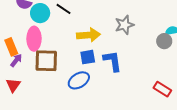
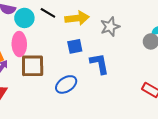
yellow arrow: (88, 35) -> (77, 18), moved
blue square: (88, 57) -> (75, 46), moved

